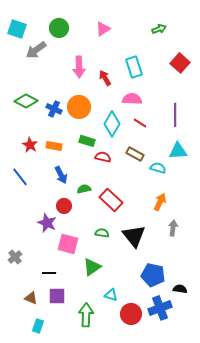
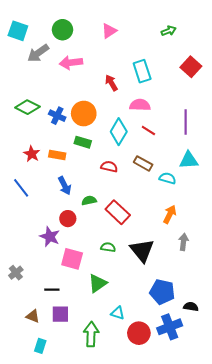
pink arrow: (79, 67) -> (71, 63), moved, turned 85
green rectangle: (87, 141) -> (83, 142), moved

